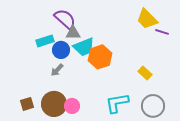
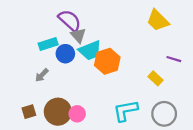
purple line: (162, 32) -> (174, 59), moved
gray triangle: (73, 33) -> (78, 35), turned 49
gray arrow: (57, 70) -> (42, 75), moved

